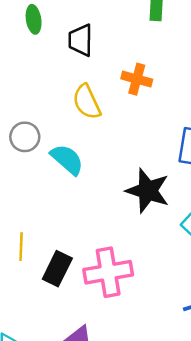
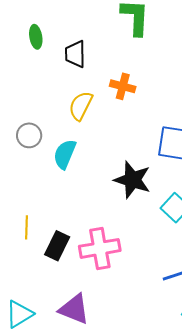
yellow semicircle: (87, 102) -> (81, 106), turned 52
cyan semicircle: (67, 159) -> (65, 154), turned -108

